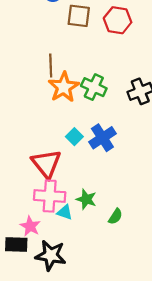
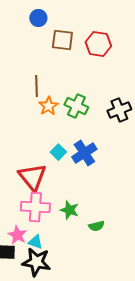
orange star: (64, 87) -> (48, 106), size x0.7
cyan triangle: (65, 212) -> (35, 242), moved
green semicircle: (115, 217) -> (96, 226), turned 42

